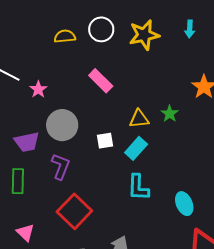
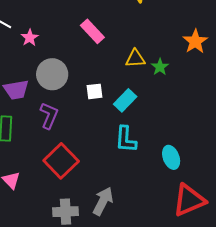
yellow triangle: (139, 119) -> (135, 59), moved

